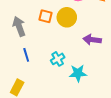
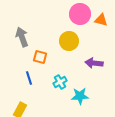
orange square: (45, 16) -> (40, 57), moved
gray arrow: (19, 26) -> (22, 37), moved

